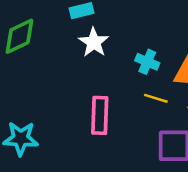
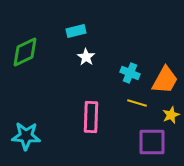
white star: (94, 42) -> (86, 57), size x0.7

